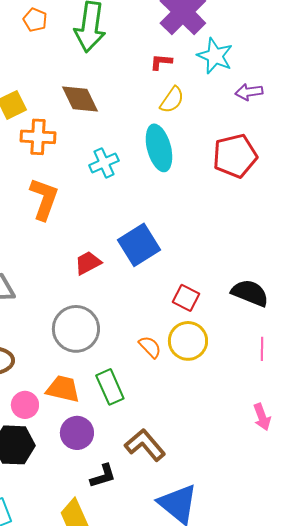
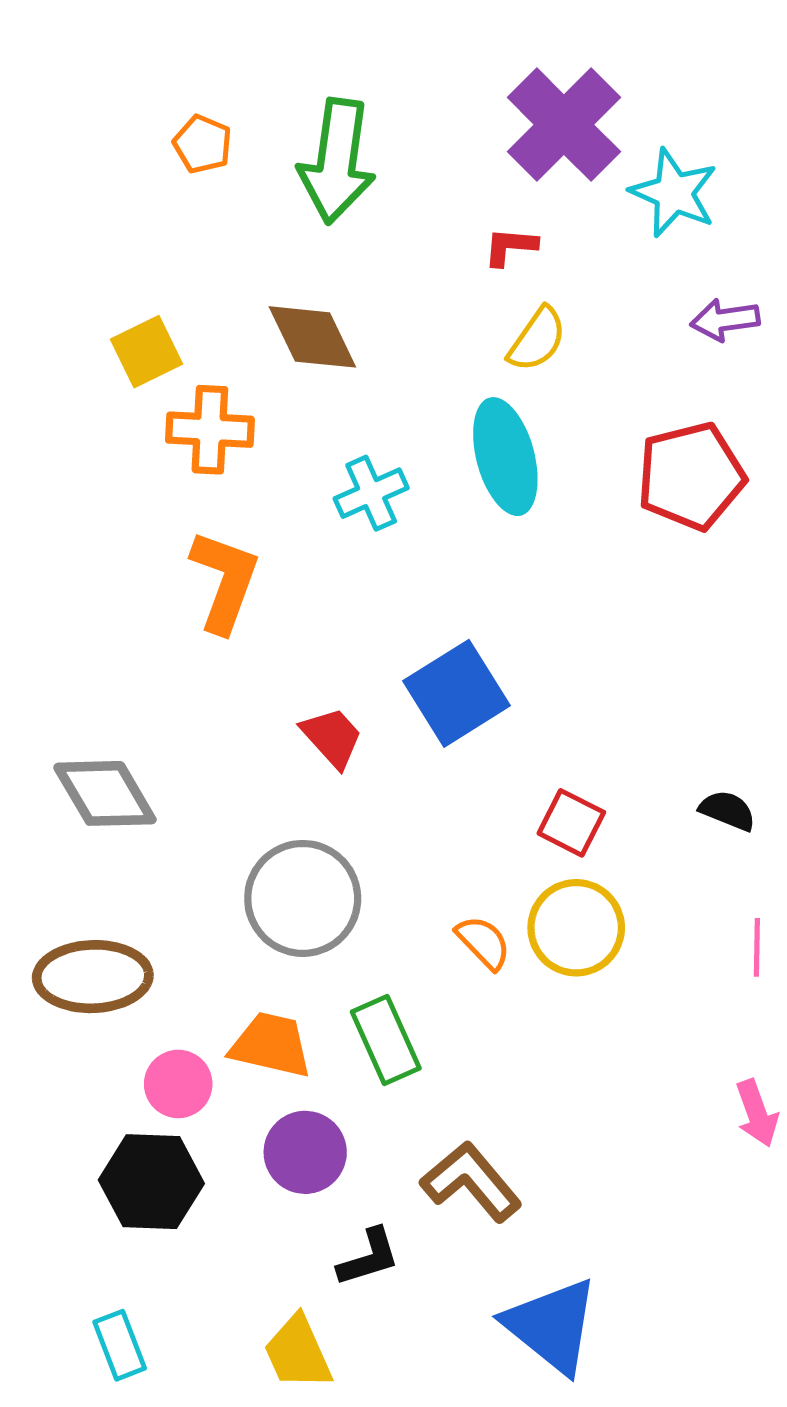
cyan star: (215, 56) -> (674, 193), moved
red trapezoid: (88, 263) -> (332, 737), turned 76
black semicircle: (250, 293) -> (728, 811), size x0.6

